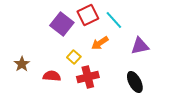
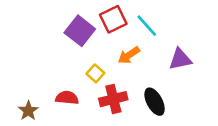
brown star: (22, 64) -> (28, 111), moved
black ellipse: (135, 82) -> (155, 102), moved

